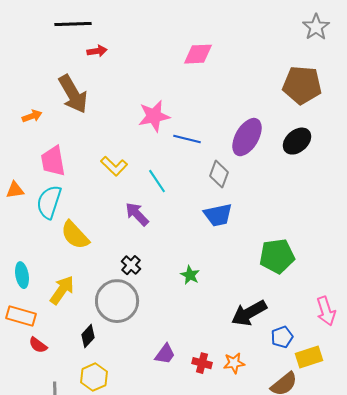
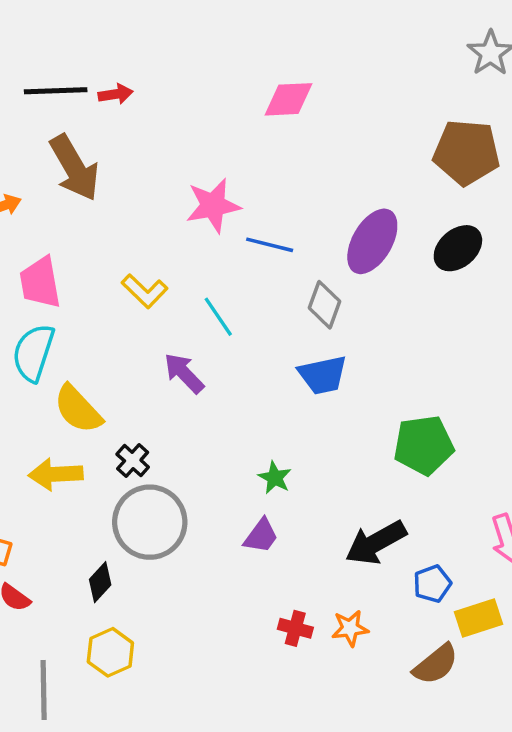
black line: (73, 24) -> (56, 91), moved
black cross: (131, 265) -> (133, 461), moved
yellow arrow: (62, 290) -> (56, 474), moved, turned -128
purple trapezoid: (165, 354) -> (261, 536), moved

